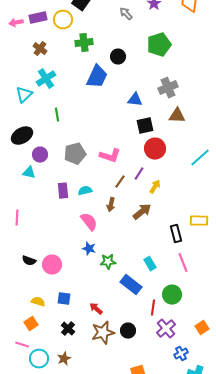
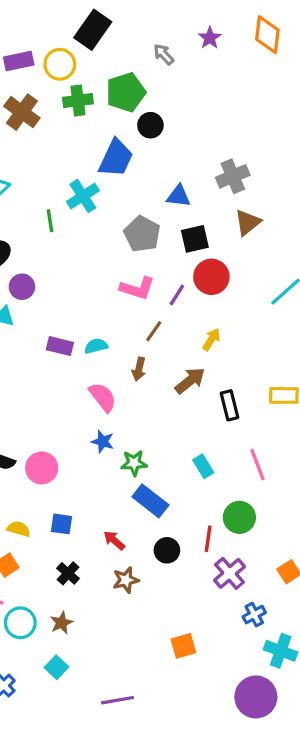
green cross: (84, 43) -> (78, 101), moved
green pentagon: (159, 45) -> (126, 92), moved
brown cross: (40, 49) -> (22, 112), size x1.5
cyan cross: (46, 79) -> (83, 196), moved
brown triangle: (177, 116) -> (248, 222), turned -42
gray pentagon: (75, 154) -> (142, 234), moved, turned -30
purple line: (139, 174) -> (177, 295), moved
purple rectangle: (63, 191) -> (60, 346), turned -70
black rectangle: (176, 234) -> (230, 405), moved
blue rectangle: (131, 285) -> (150, 501), moved
black circle: (128, 331) -> (167, 550), moved
brown star: (103, 333) -> (126, 580), size x0.7

